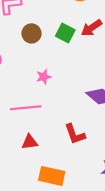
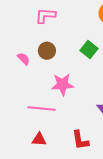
brown circle: (31, 33) -> (47, 51), moved
pink star: (44, 77) -> (63, 84), size x1.6

